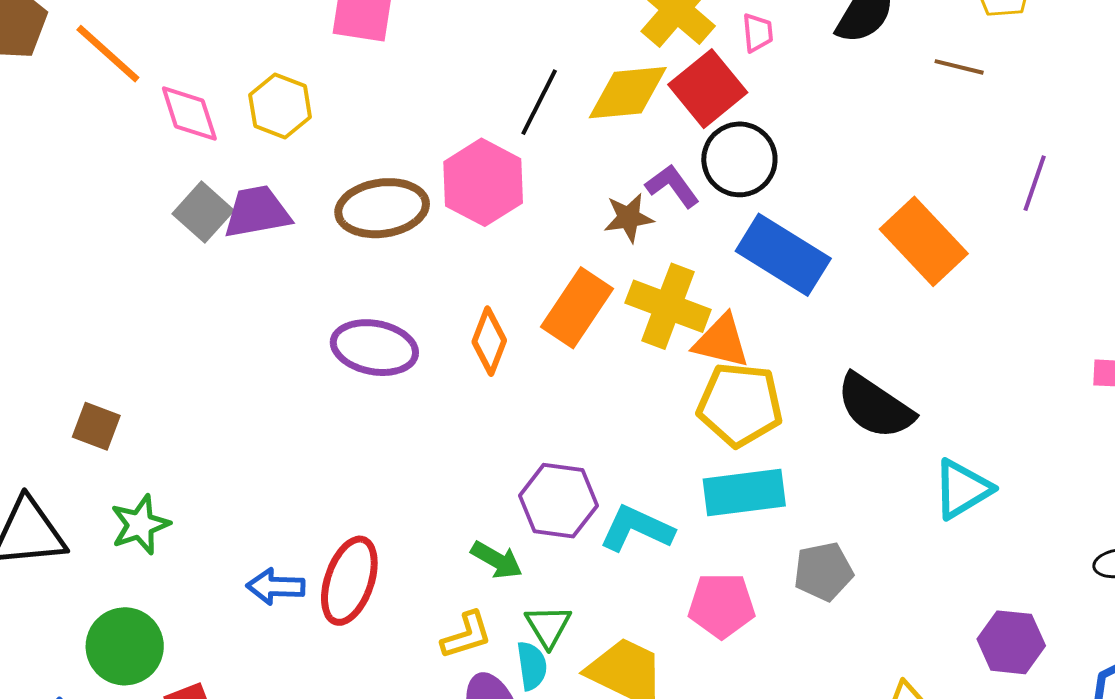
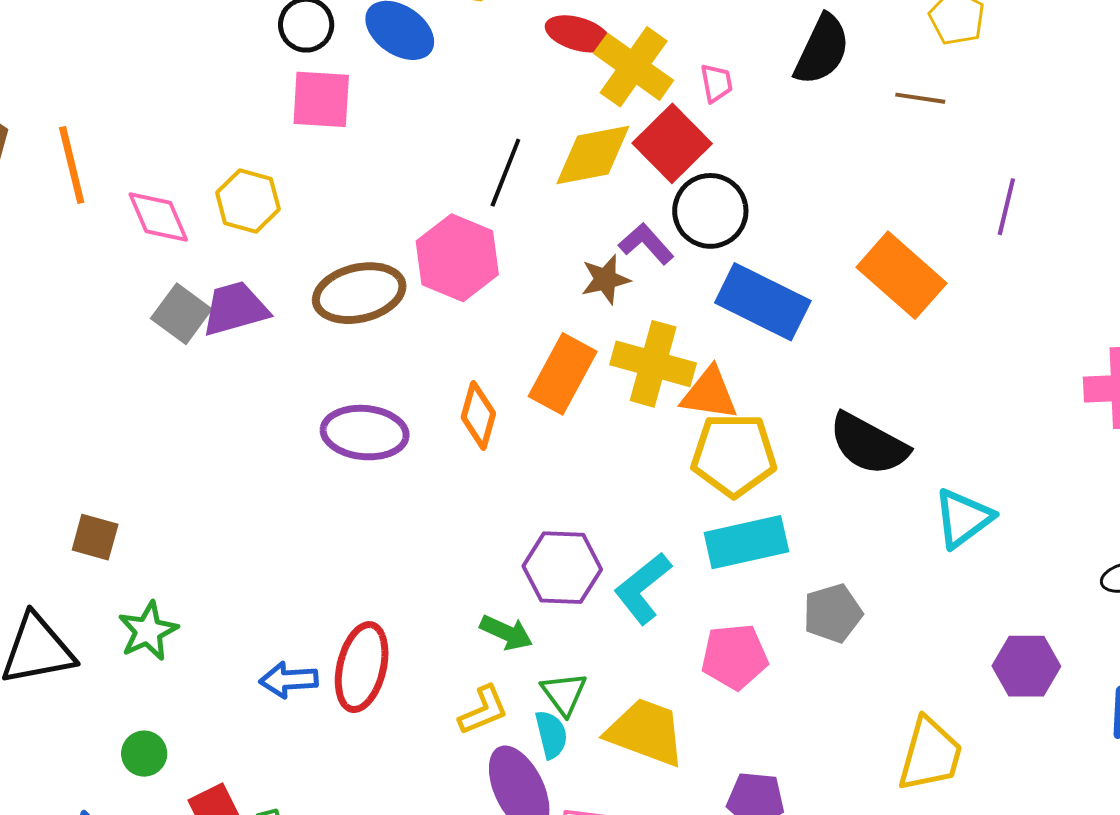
orange line: (108, 54) -> (72, 165), turned 40
cyan L-shape: (637, 529) -> (643, 588), turned -58
green circle: (125, 646) -> (144, 754), size x0.6

